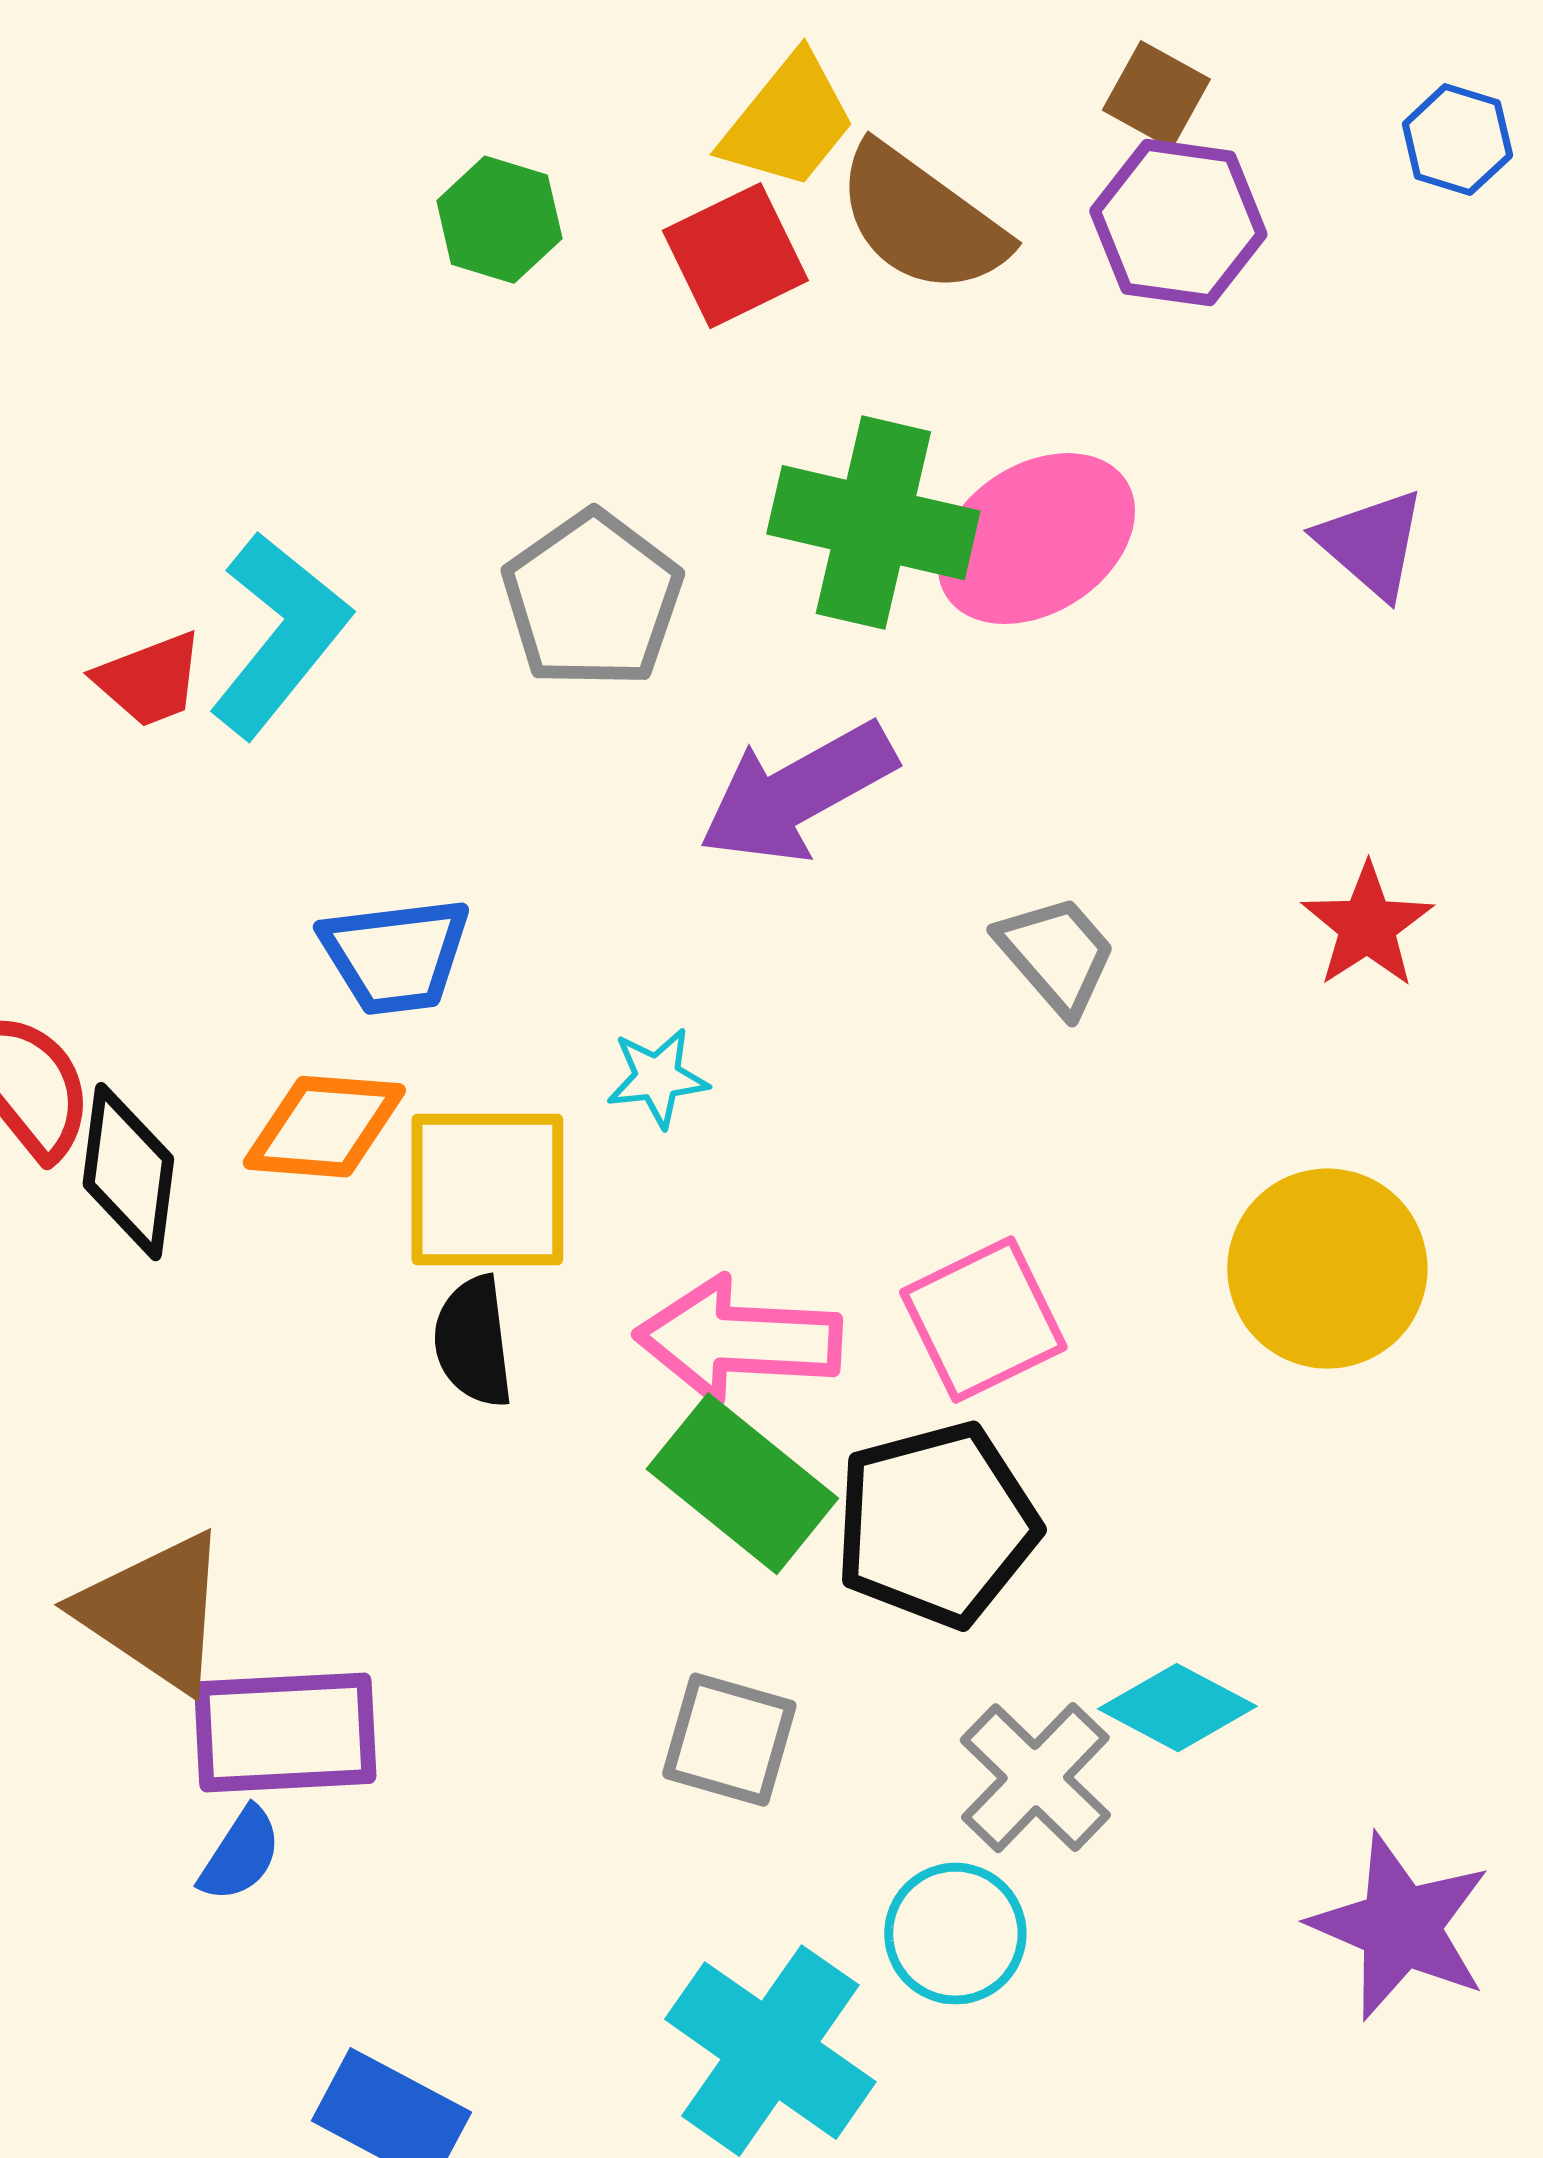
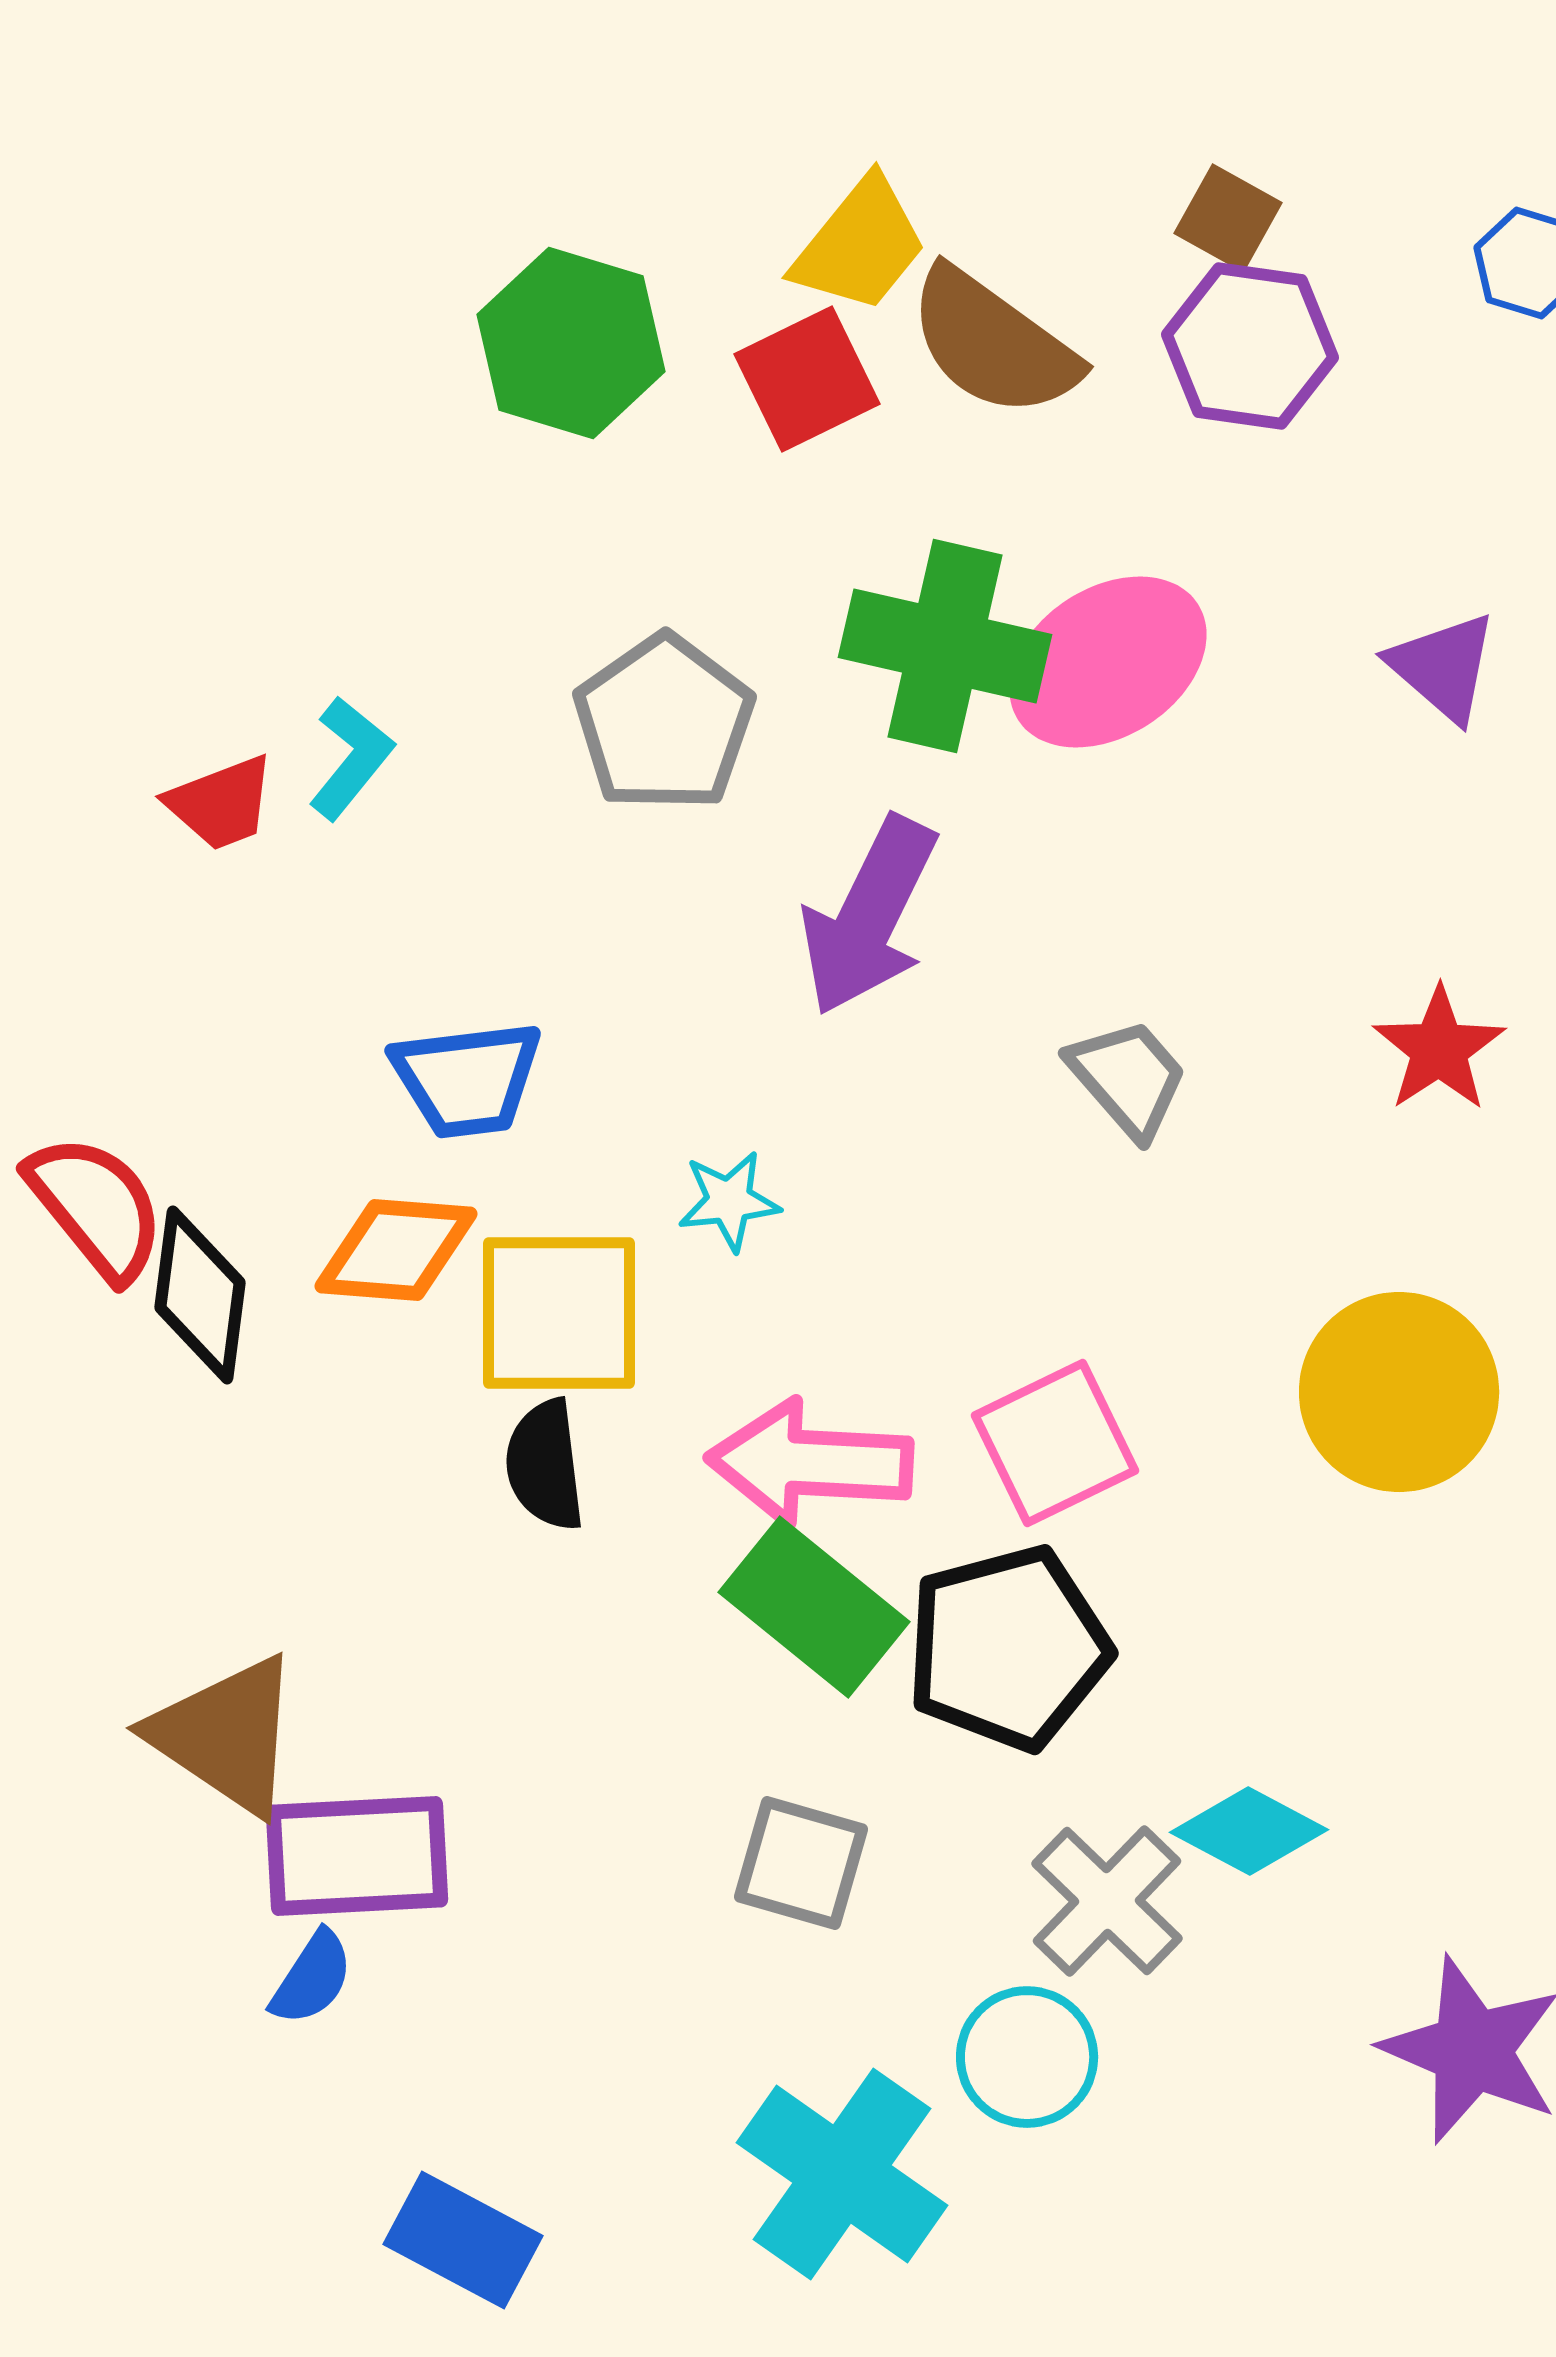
green hexagon: (499, 220) -> (571, 343), size x1.5
cyan L-shape: (279, 635) -> (351, 758), size x0.6
purple arrow: (797, 793) -> (869, 916), turned -35

